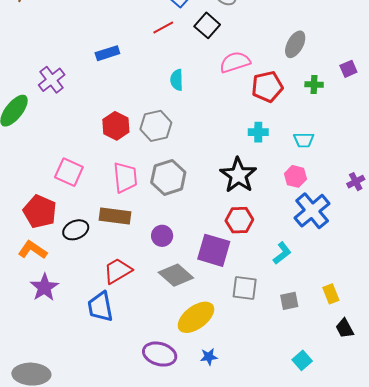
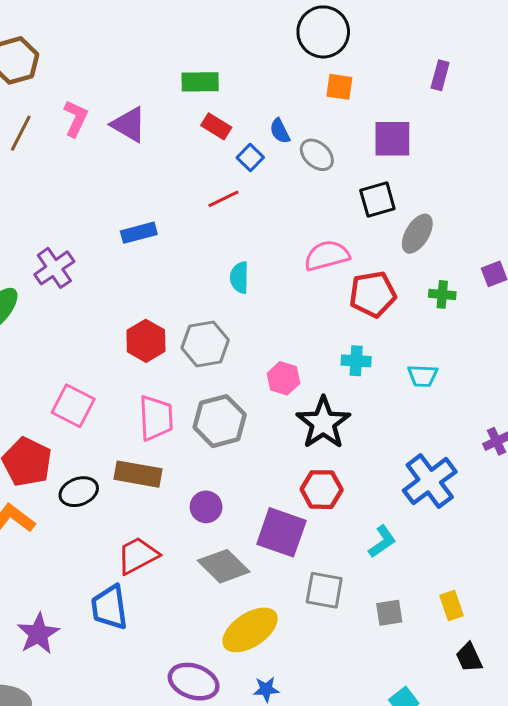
black square: (207, 25) -> (377, 199), moved, turned 30
pink hexagon: (295, 176) -> (283, 378), moved
purple star: (44, 287) -> (38, 634), moved

